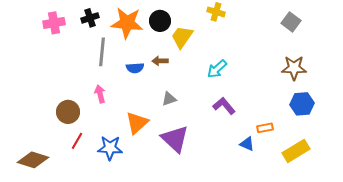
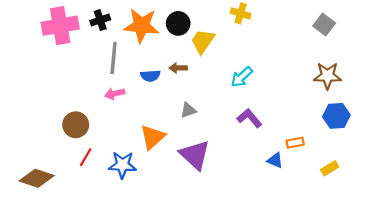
pink cross: (54, 23) -> (60, 26), size x1.5
pink arrow: (100, 94) -> (115, 94), moved, turned -90
yellow rectangle: (296, 151) -> (330, 168), size x0.6

